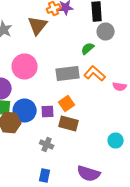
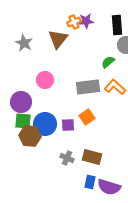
pink circle: (25, 66) -> (45, 80), size x0.7
brown rectangle: (69, 124) -> (92, 157), moved
blue rectangle: (45, 176) -> (90, 182), moved

